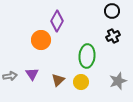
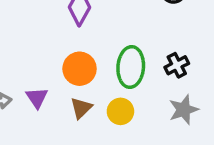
black cross: (113, 36) -> (177, 65), moved
orange circle: (41, 40) -> (80, 69), moved

